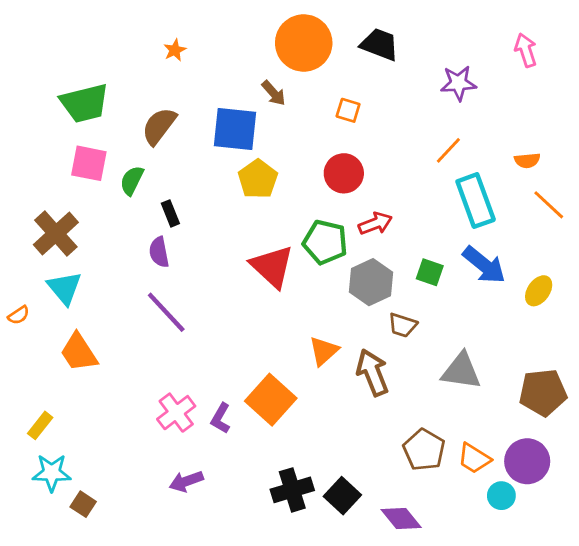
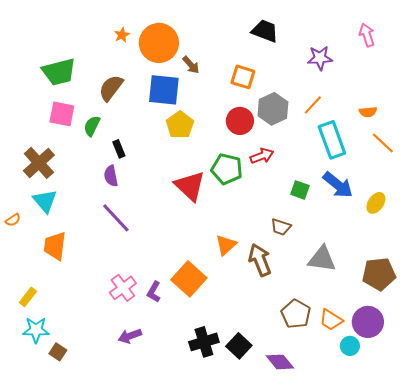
orange circle: (304, 43) -> (159, 43), moved
orange square: (348, 110) -> (243, 77), size x1.4
gray hexagon: (371, 282) -> (273, 109), moved
orange trapezoid: (79, 352) -> (55, 246), turned 40

